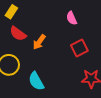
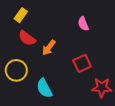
red square: (79, 48) -> (82, 63), moved

